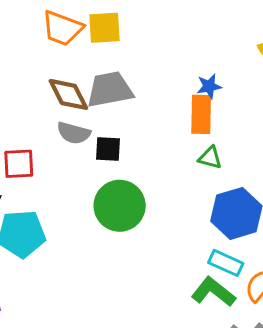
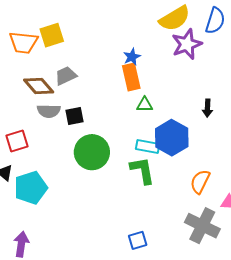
gray trapezoid: (110, 90) -> (66, 76), size x0.7
cyan rectangle: (226, 263) -> (148, 147), moved
green L-shape: (213, 292) -> (142, 170), moved, turned 56

